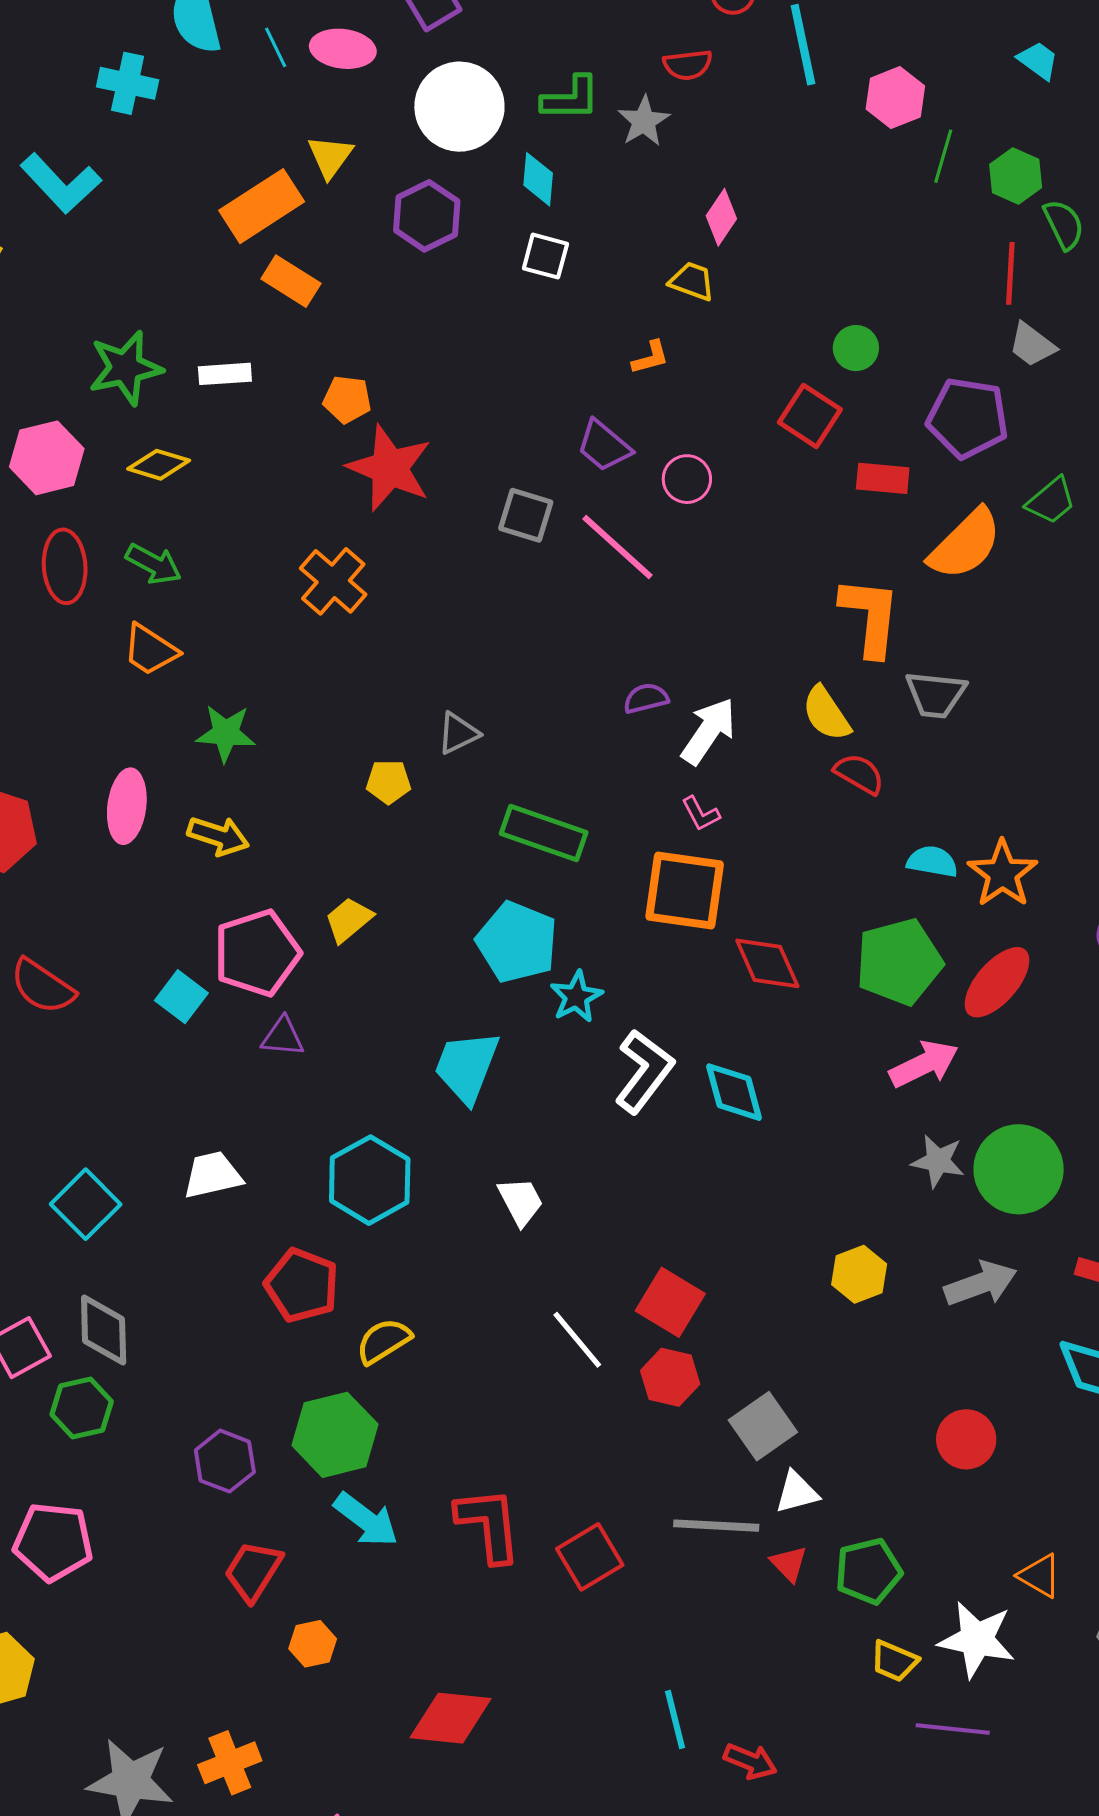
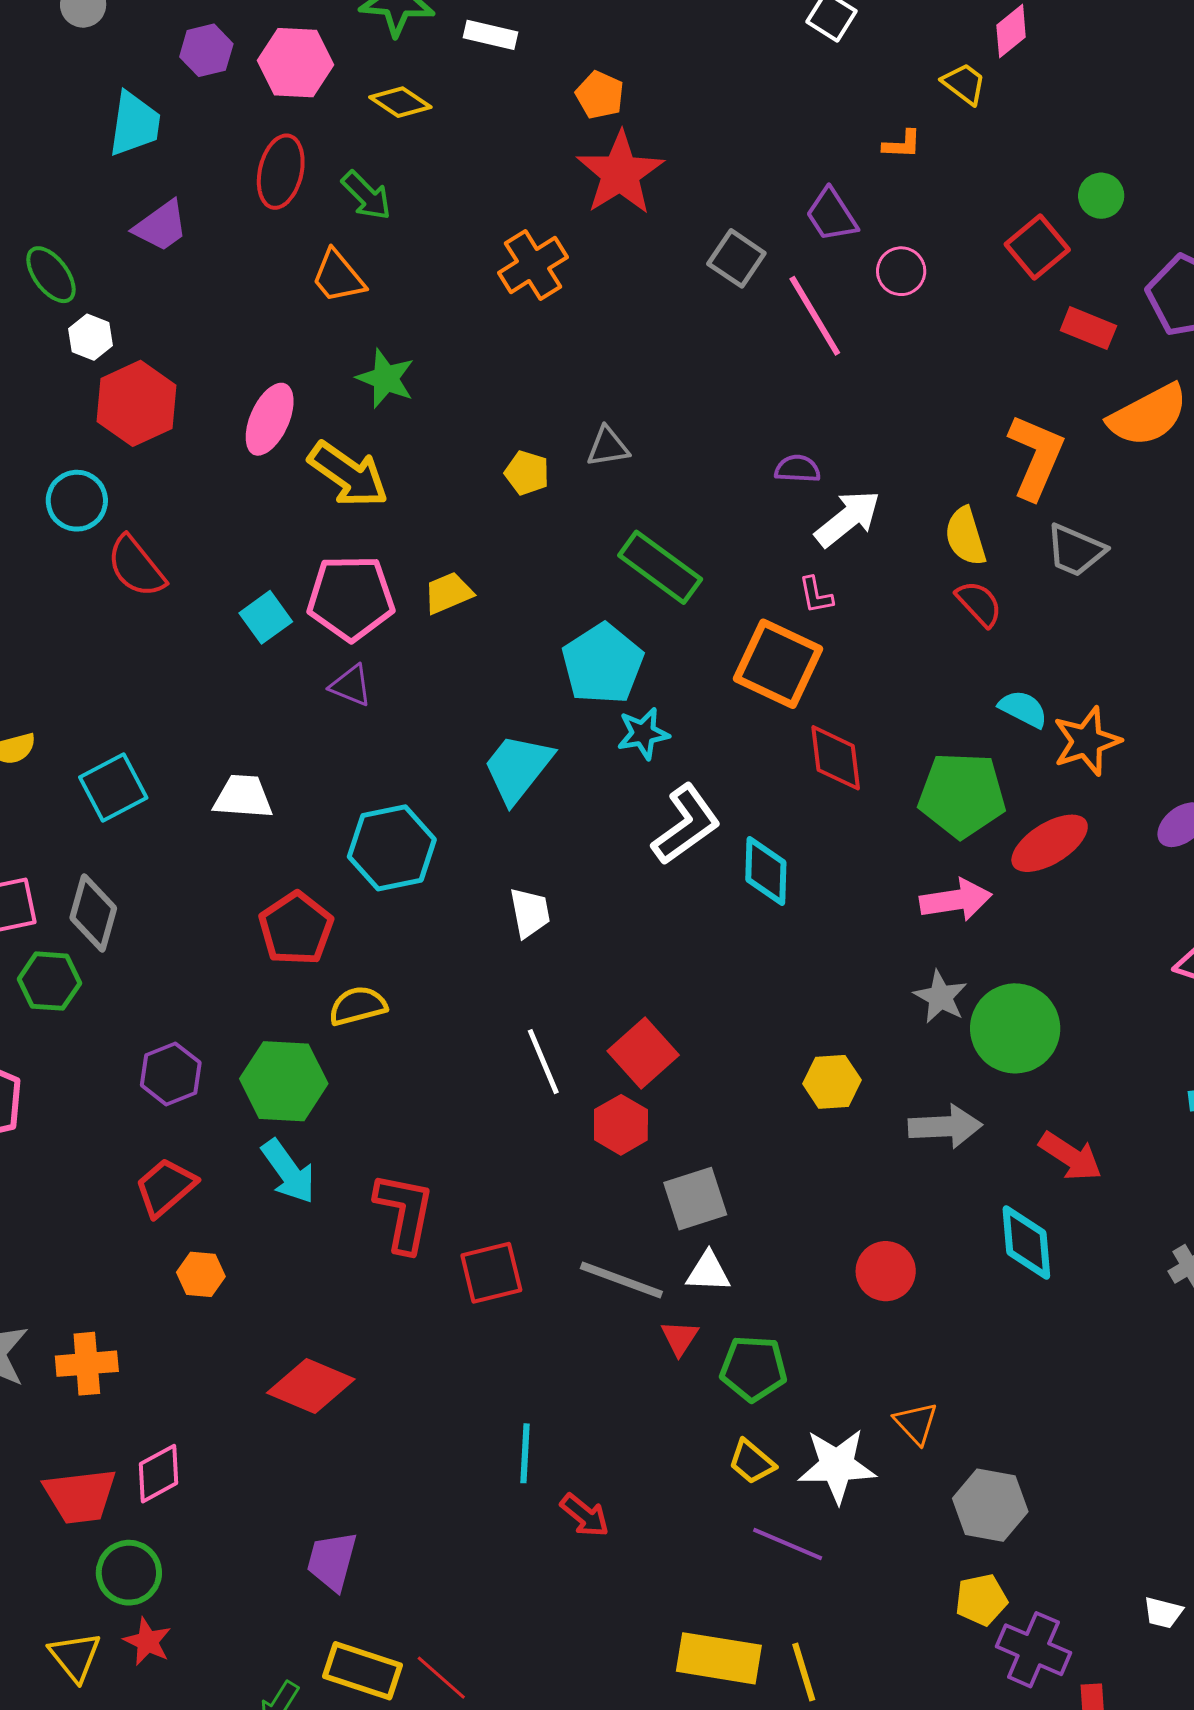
yellow arrow: (218, 836) -> (348, 474), size x1.4
white star: (977, 1639) -> (837, 1466), turned -30

